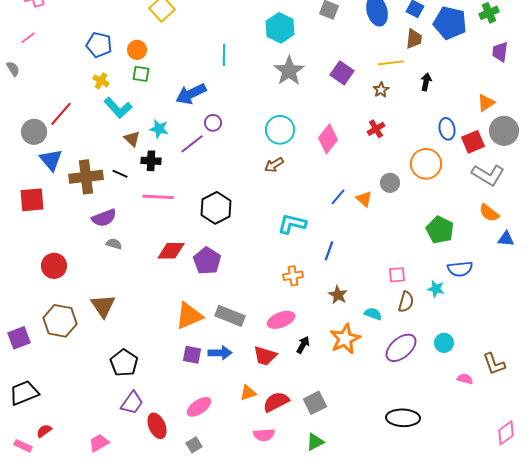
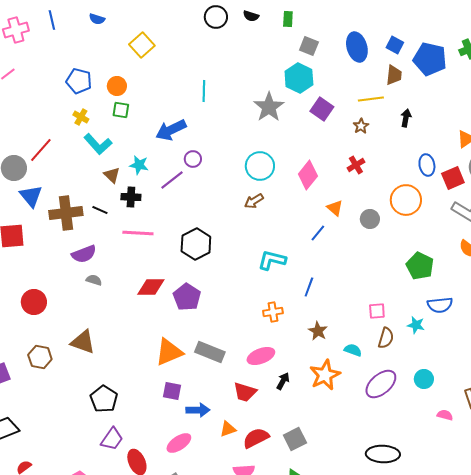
cyan hexagon: (280, 28) -> (299, 78), moved
orange triangle: (364, 199) -> (335, 208), moved
brown triangle: (103, 306) -> (83, 342), turned -36
brown hexagon: (60, 321) -> (40, 357), size x0.7
blue arrow: (220, 353) -> (198, 410), moved

